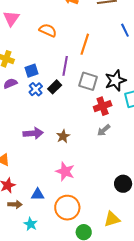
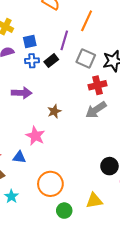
blue cross: (36, 89) -> (32, 61), turned 32
gray arrow: (104, 130) -> (96, 110), size x1.5
purple arrow: (33, 133) -> (22, 93), moved
pink star: (65, 171) -> (35, 136), moved
blue triangle: (38, 194) -> (19, 157), moved

